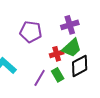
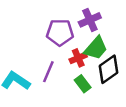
purple pentagon: (31, 32) -> (60, 32), moved
purple line: (40, 78) -> (48, 72), moved

